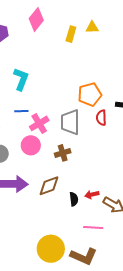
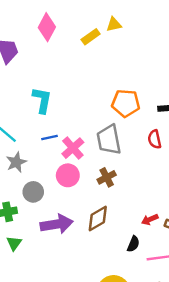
yellow rectangle: (71, 34) -> (91, 37), turned 49
orange pentagon: (90, 94) -> (126, 103), turned 30
red semicircle: (101, 118) -> (155, 139), moved
black semicircle: (74, 199) -> (133, 244), moved, turned 40

